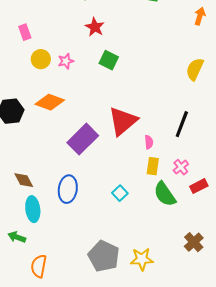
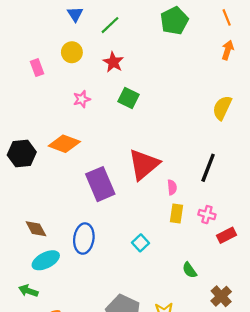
yellow circle: (41, 59) -> (72, 52), moved
purple rectangle: (83, 139) -> (100, 184), turned -68
pink cross: (181, 167) -> (207, 215), turned -35
green semicircle: (165, 194) -> (190, 270), moved, size x0.6
cyan ellipse: (33, 209) -> (46, 260), turned 70

